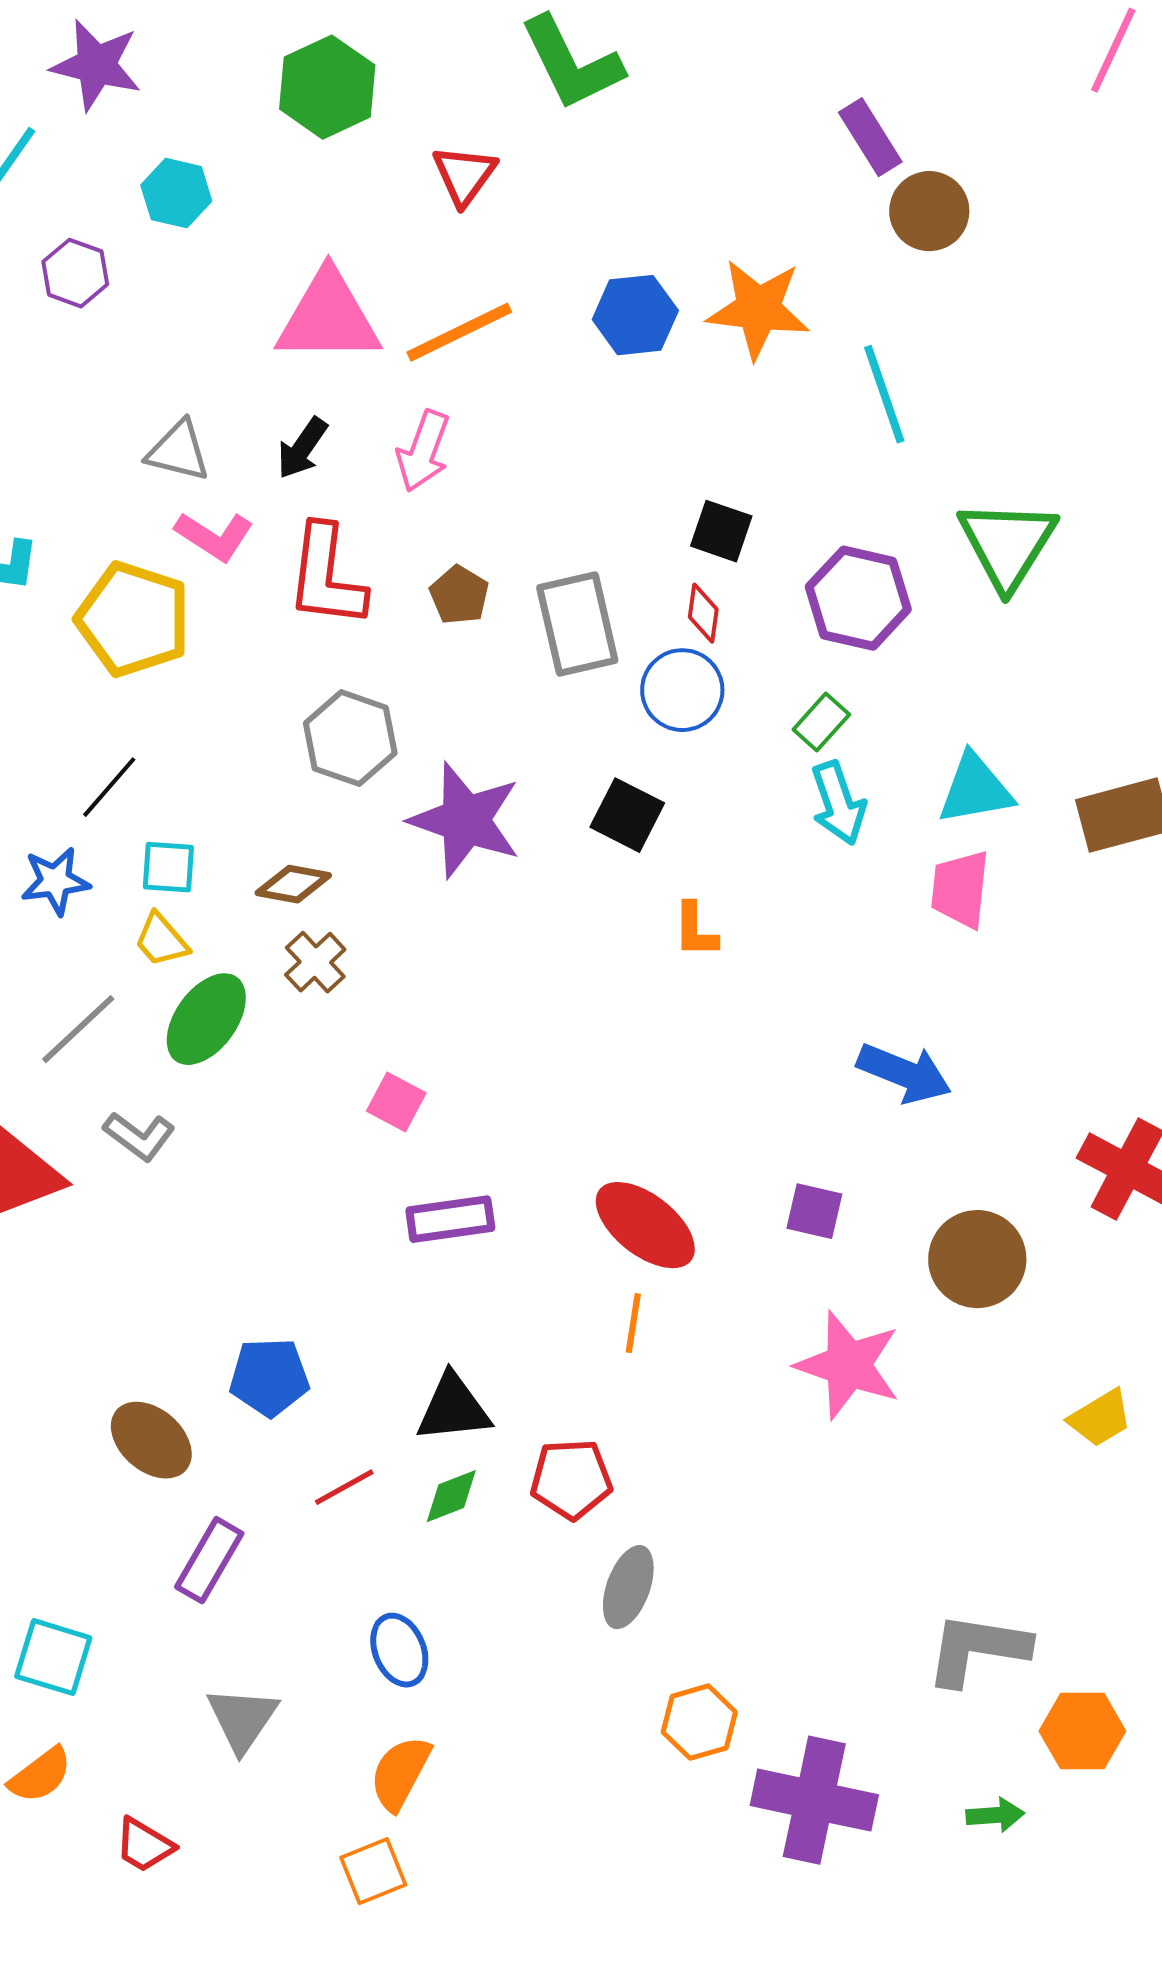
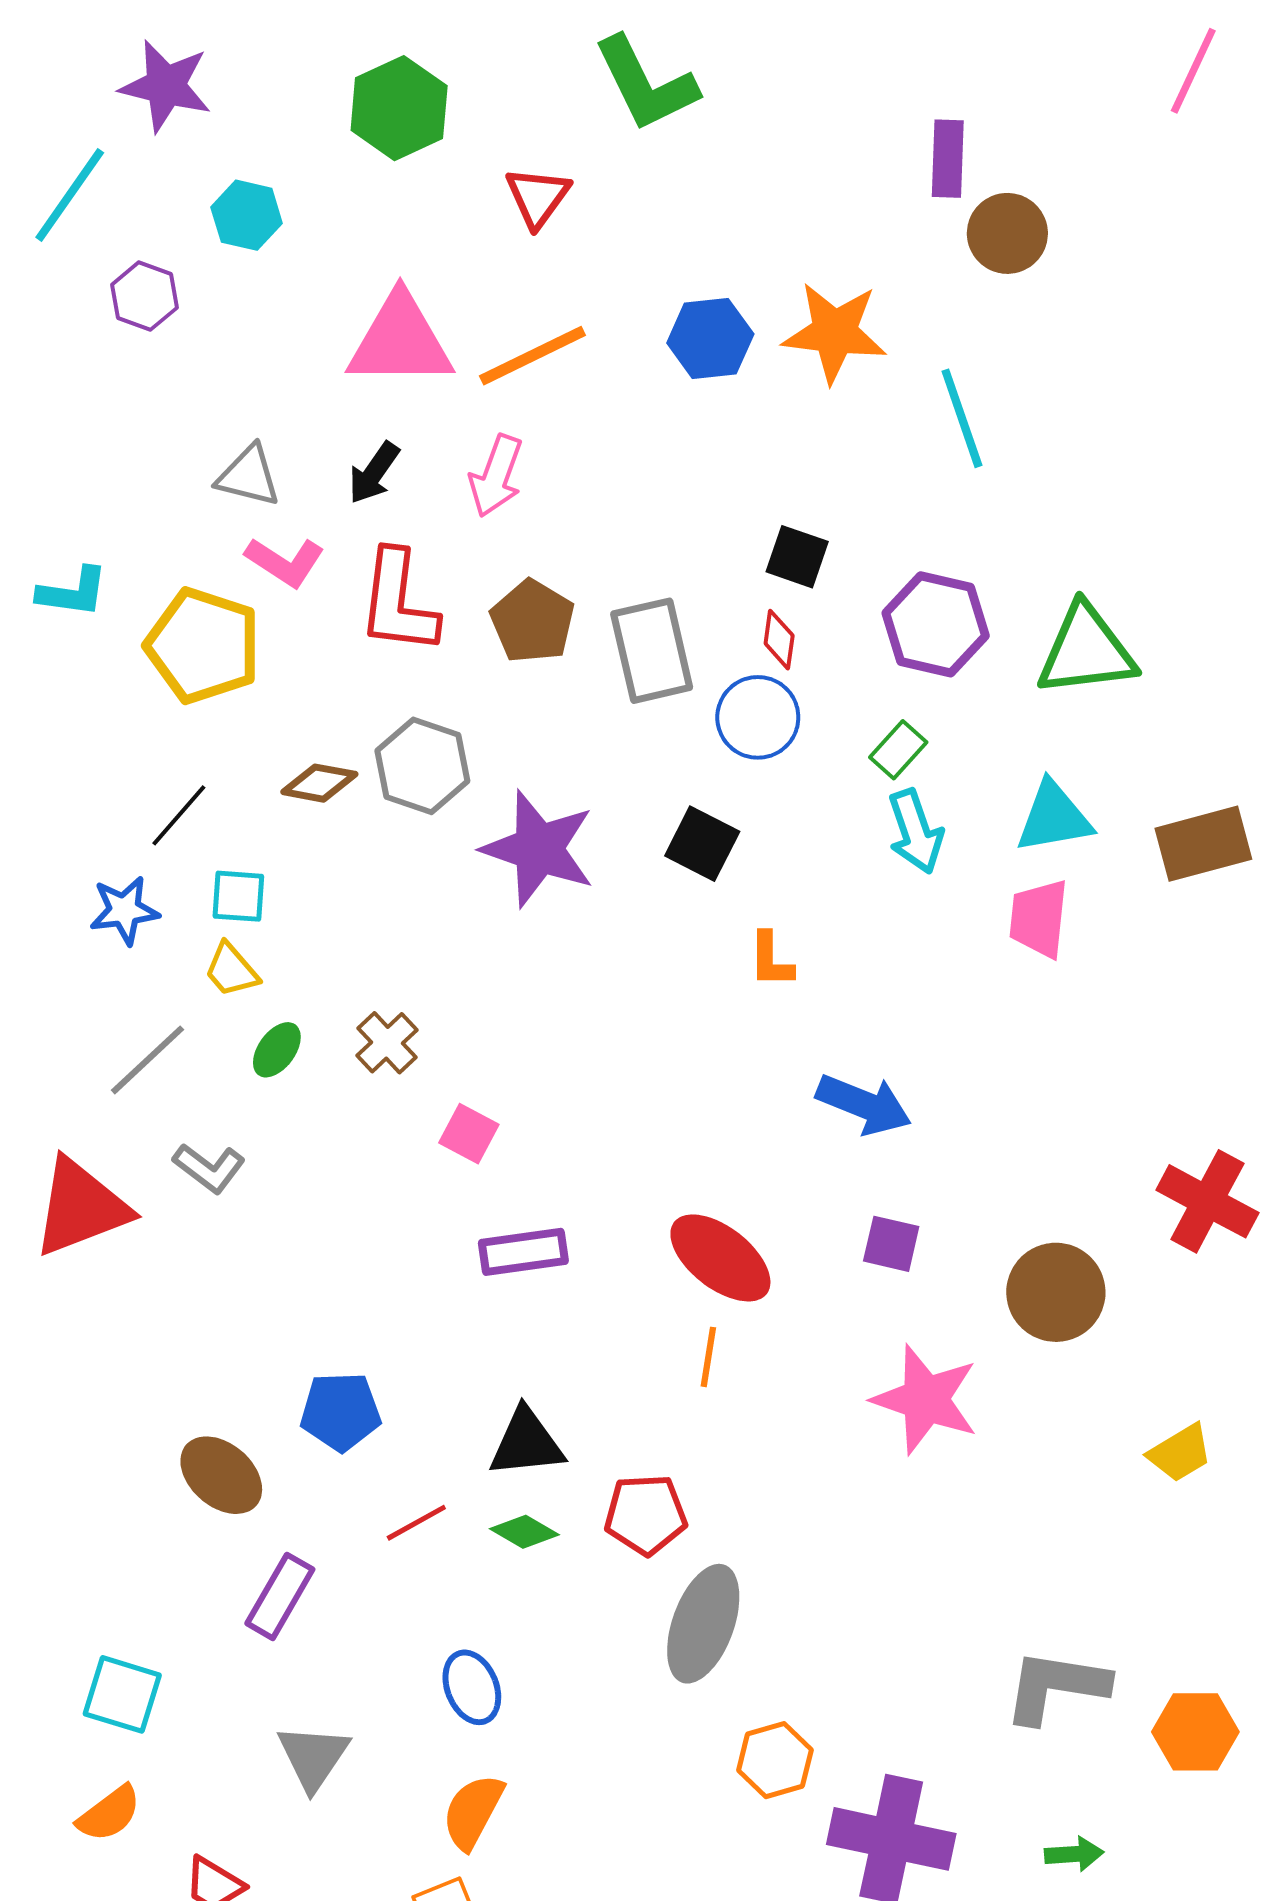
purple rectangle: (870, 137) -> (948, 159), turned 34
green triangle: (1007, 544) -> (1086, 651), moved, turned 51
brown pentagon: (459, 595) -> (532, 621), size x1.4
brown diamond: (293, 884) -> (319, 783), moved
brown cross: (315, 962) -> (387, 1043), moved
green ellipse: (206, 1019) -> (277, 1050), size x0.6
blue arrow: (904, 1073) -> (864, 1104), moved
green diamond: (451, 1496) -> (524, 1532), turned 52
gray ellipse: (628, 1587) -> (703, 1624), size x1.4
orange hexagon: (1082, 1731) -> (1195, 1732), moved

